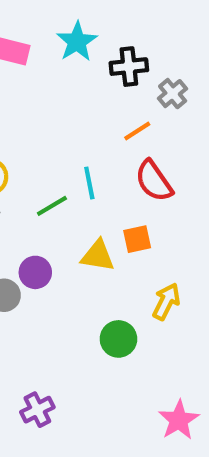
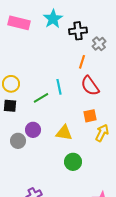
orange line: (137, 131) -> (82, 62), turned -40
orange square: (137, 239) -> (90, 116), moved
yellow triangle: (98, 256) -> (64, 133), moved
yellow arrow: (166, 302) -> (102, 133), moved

